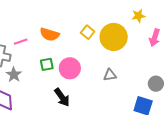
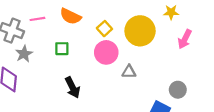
yellow square: (88, 32) -> (104, 29), moved
pink circle: (70, 68) -> (106, 52), moved

